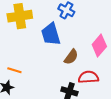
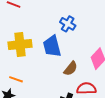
yellow cross: (20, 16) -> (20, 45), moved

